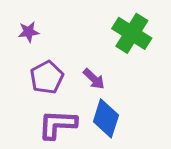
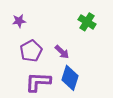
green cross: (132, 33) -> (87, 22), size x0.7

